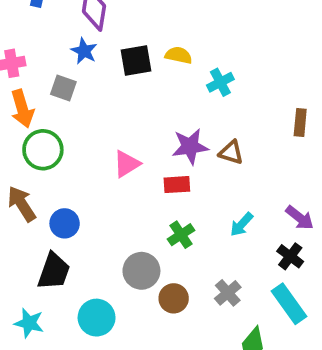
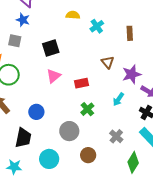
black square: (136, 60) -> (51, 48), moved
brown rectangle: (300, 123) -> (130, 33), moved
purple star: (190, 146) -> (132, 74), moved
brown triangle: (231, 152) -> (108, 62), turned 40
blue circle: (65, 223) -> (36, 112), moved
brown circle: (174, 298) -> (88, 155), moved

